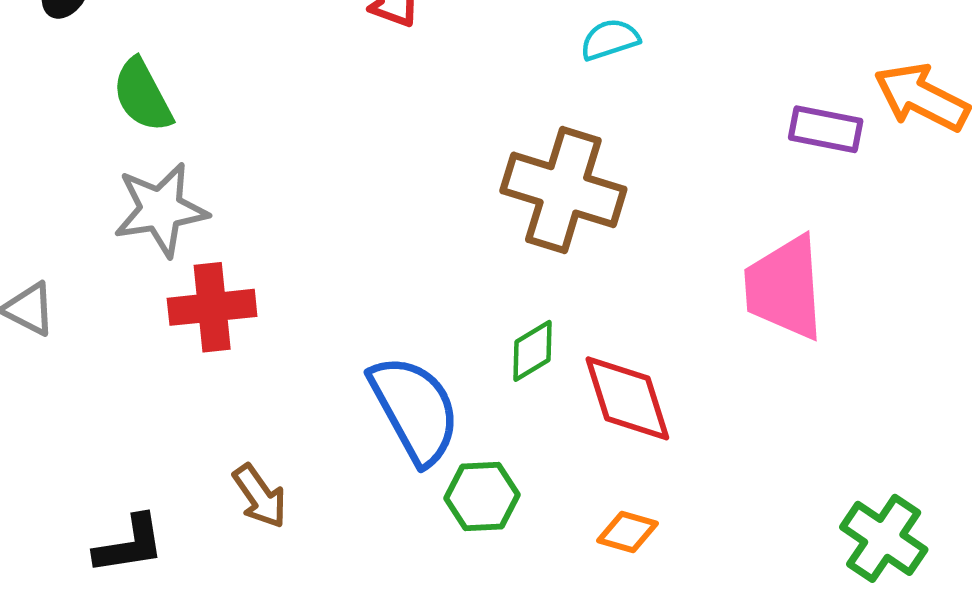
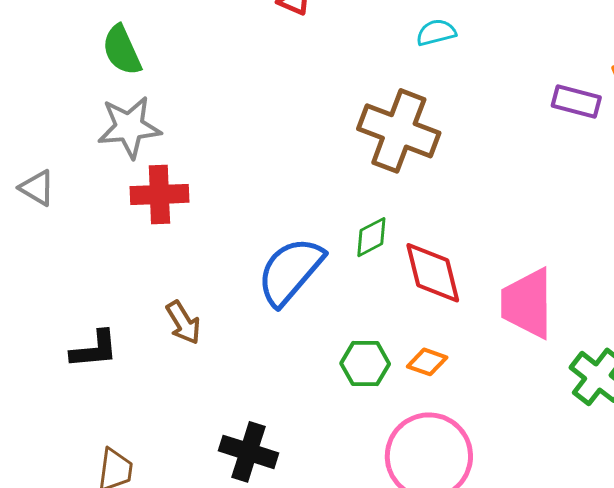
pink trapezoid: (784, 288) -> (527, 303), moved
blue semicircle: (415, 409) -> (290, 271), turned -114
green hexagon: (482, 497) -> (365, 364), moved

